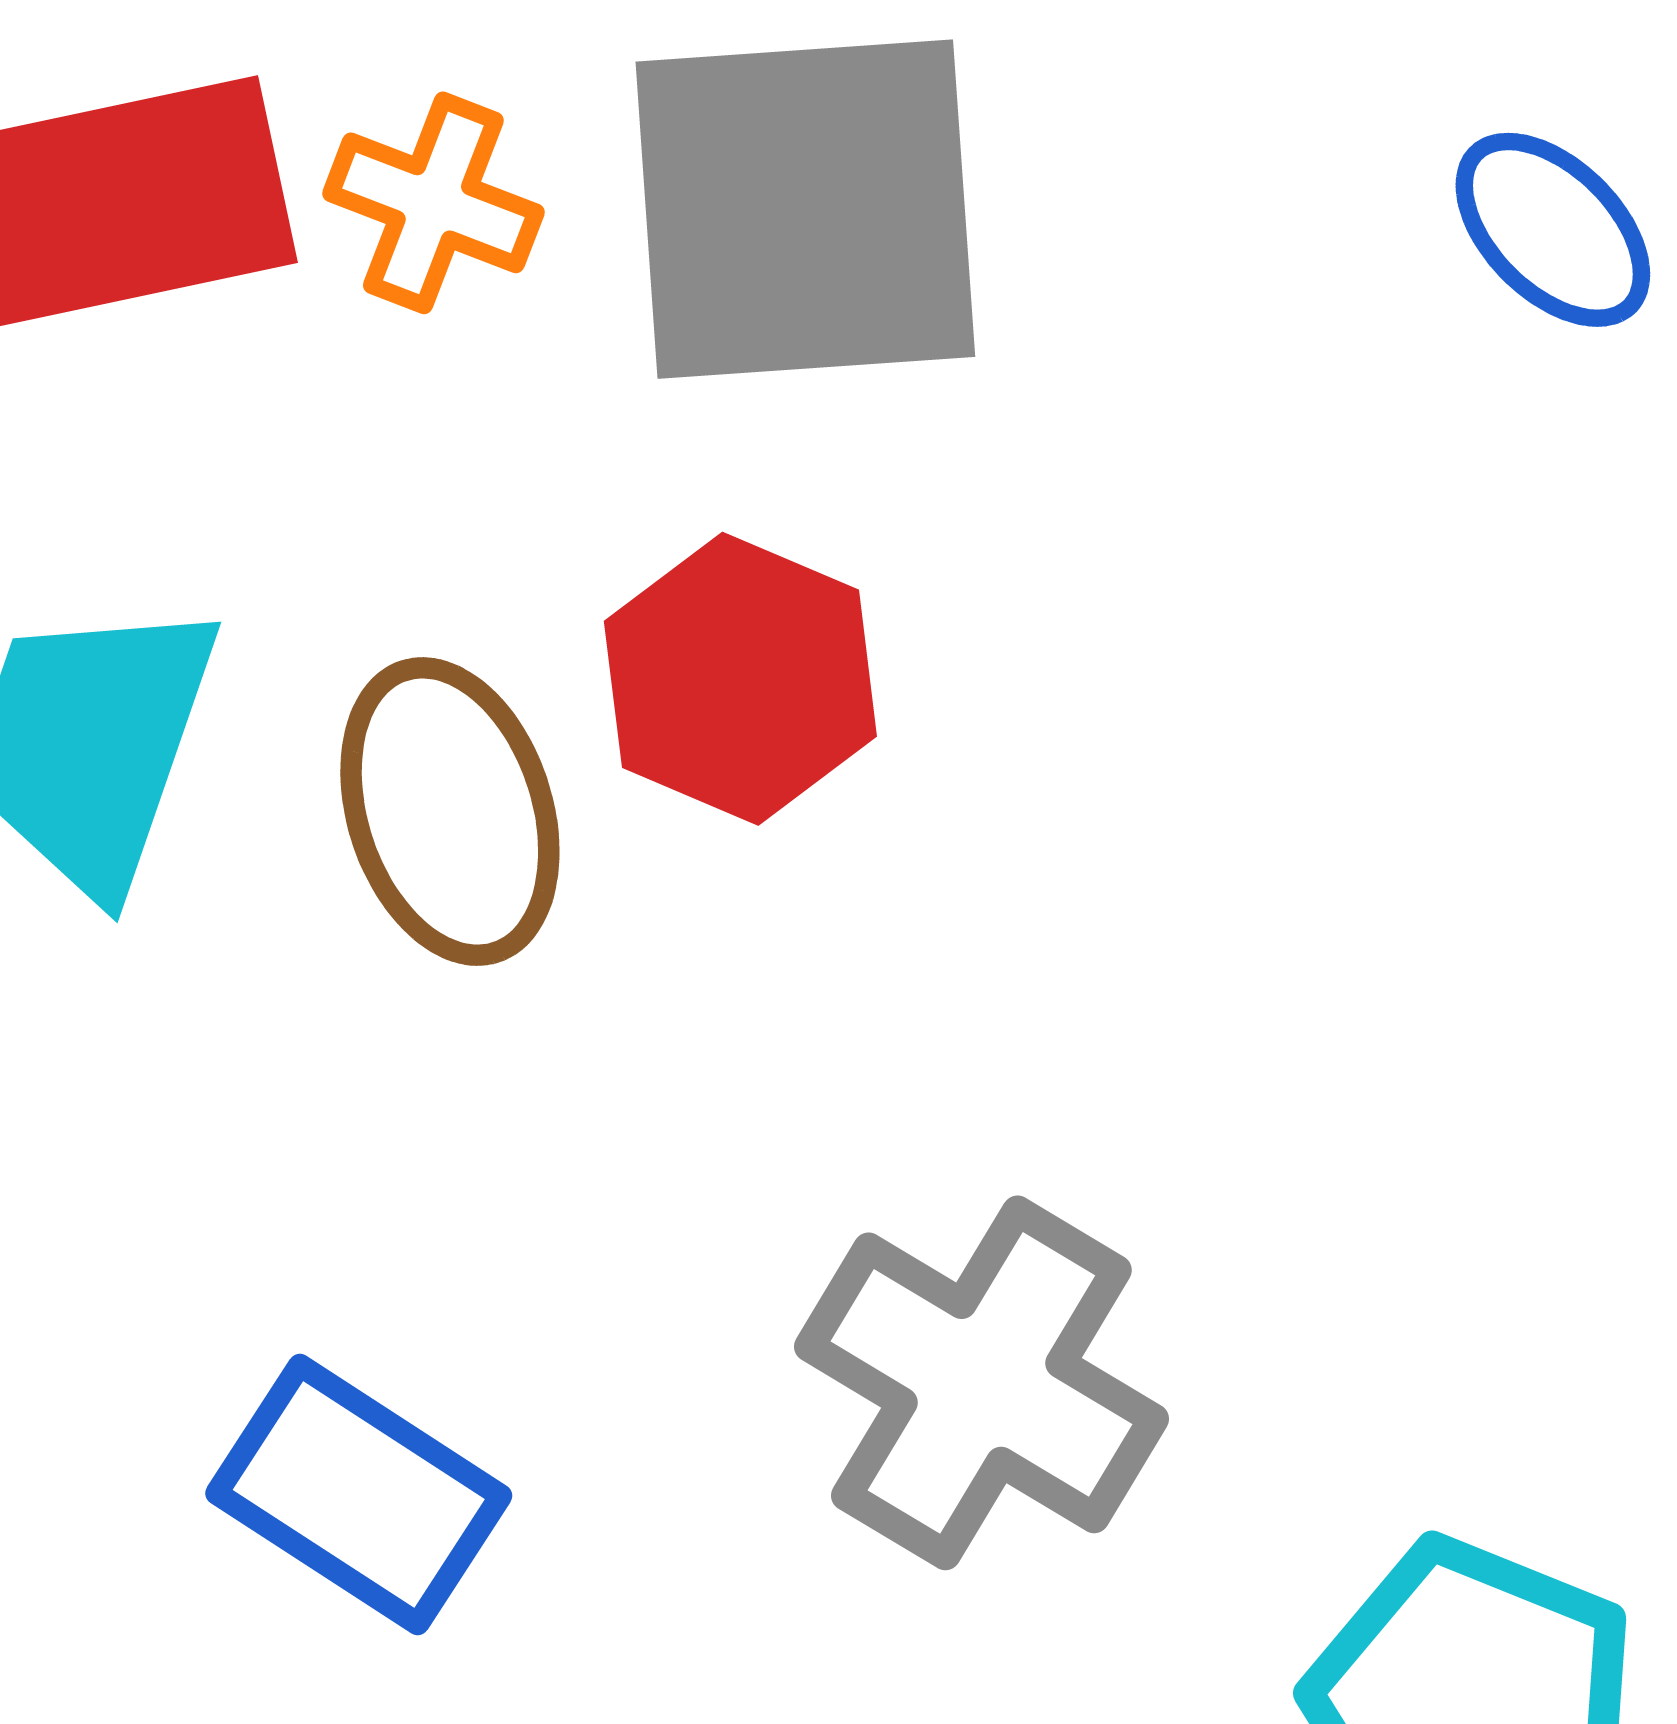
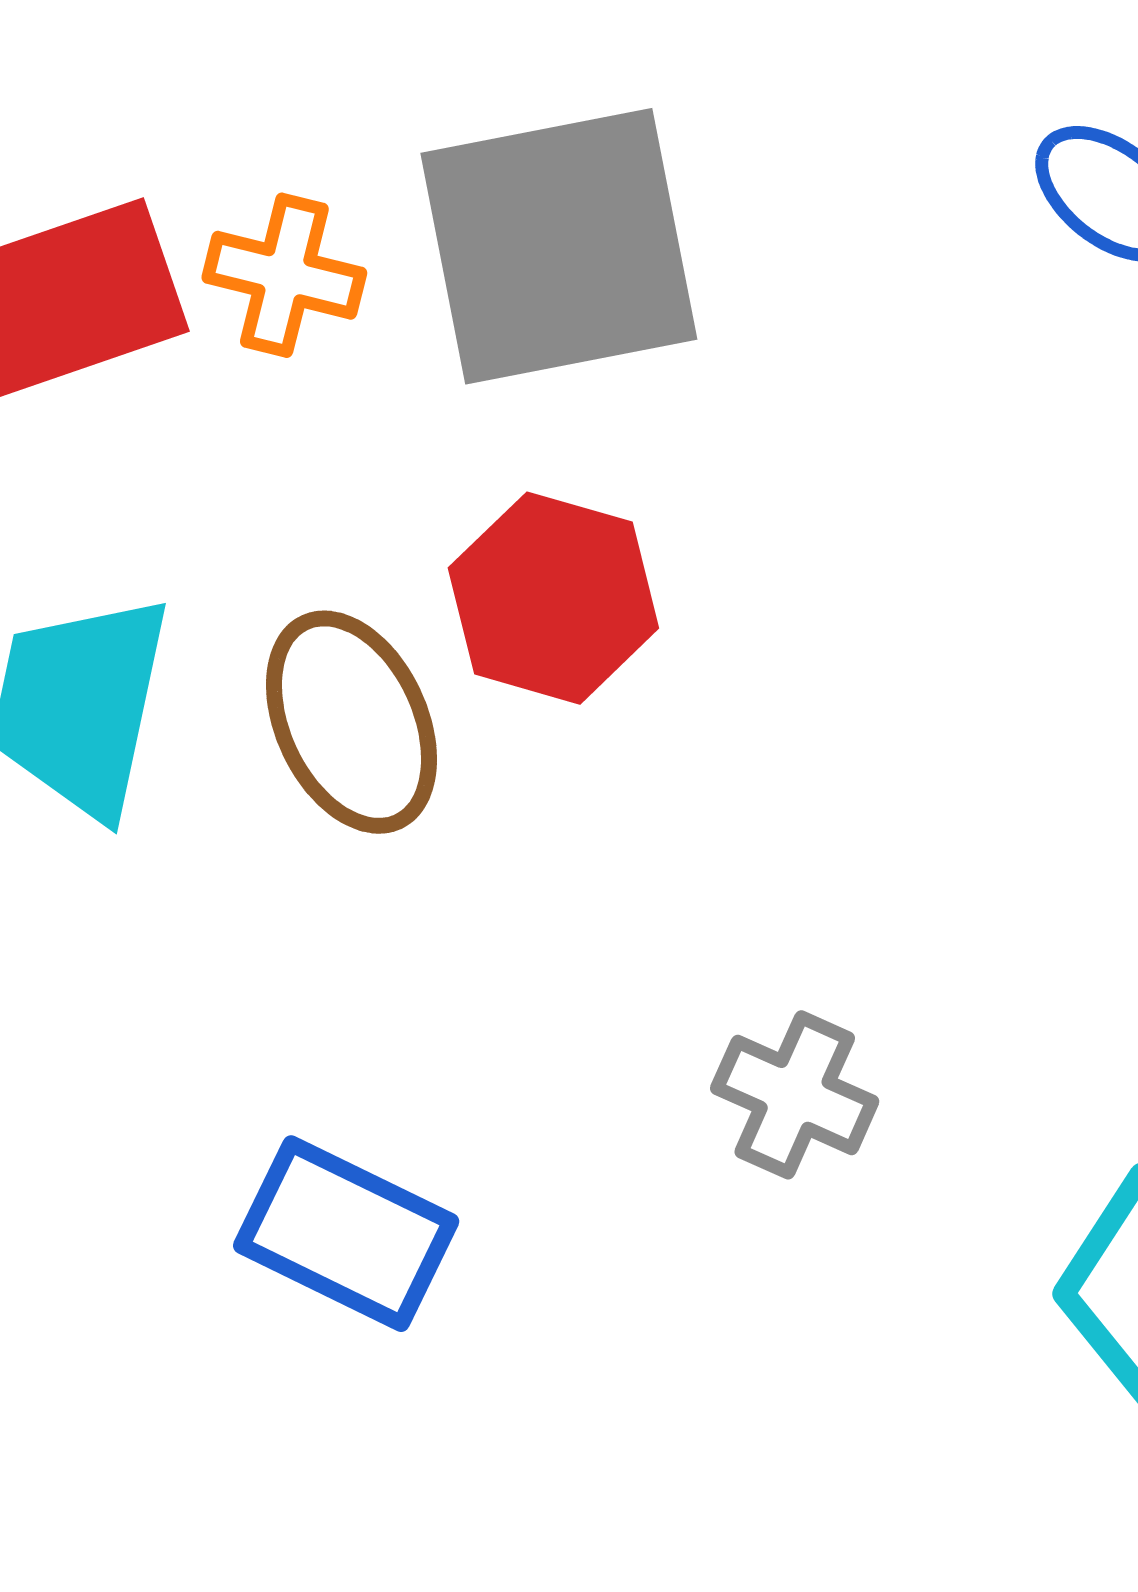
gray cross: (981, 1383) -> (795, 1095), size x0.6

